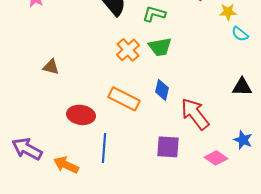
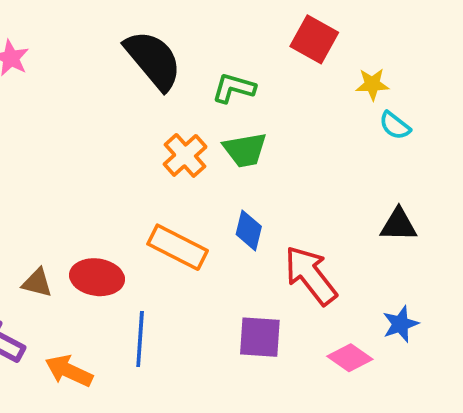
brown triangle: (51, 67) -> (37, 283), moved
blue star: (243, 140) -> (400, 324), turned 30

